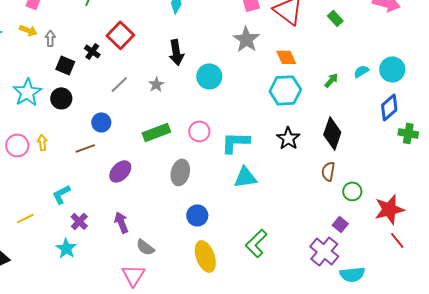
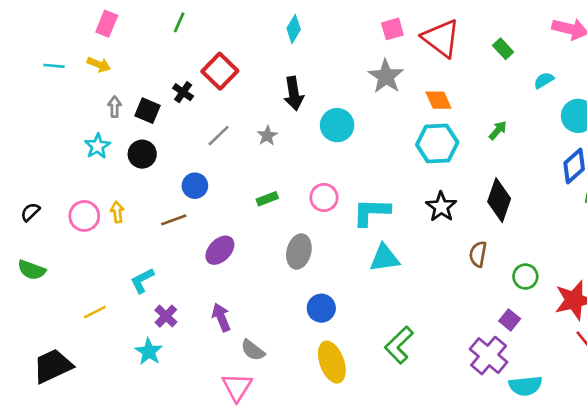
gray arrow: (50, 38) -> (115, 107), moved
cyan semicircle: (361, 71) -> (544, 80), moved
cyan star: (27, 92) -> (97, 146), size x0.7
green rectangle: (156, 132) -> (267, 199), size x0.6
brown semicircle: (328, 171) -> (478, 254), moved

